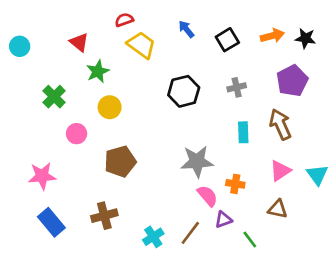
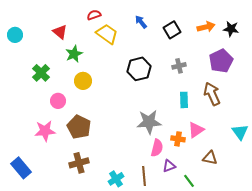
brown pentagon: (120, 161) -> (79, 127), moved, turned -30
pink triangle: (280, 171) -> (196, 130), moved
pink star: (42, 176) -> (45, 131), moved
pink semicircle: (208, 196) -> (157, 148), turned 54
blue rectangle: (51, 222) -> (21, 168), moved
brown line: (190, 233) -> (144, 176), turned -42

